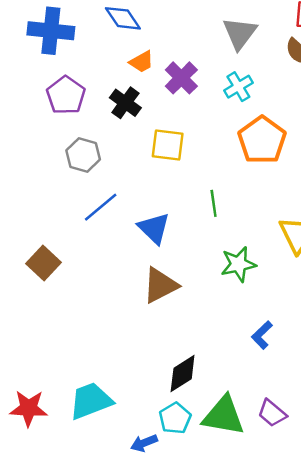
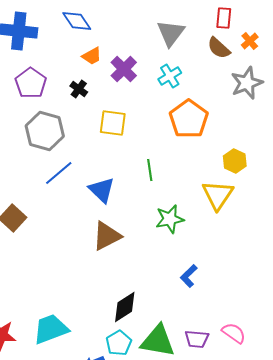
black cross: (125, 103) -> (79, 89), size x0.7
gray hexagon: (83, 155) -> (45, 131), size x1.4
purple trapezoid: (272, 413) -> (197, 339), turned -35

